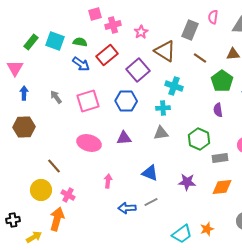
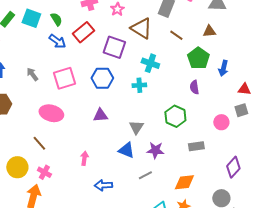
green semicircle: (80, 42) -> (56, 19), turned 48
purple square: (138, 70) -> (114, 47), turned -30
gray triangle: (161, 133) -> (136, 127), moved, turned -49
pink ellipse: (89, 143) -> (51, 113), moved
gray rectangle: (220, 158) -> (196, 146), moved
brown line: (54, 166) -> (39, 143), moved
purple star: (187, 182) -> (155, 150), moved
orange diamond: (222, 187) -> (184, 182), moved
gray line: (151, 202) -> (145, 175), moved

